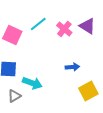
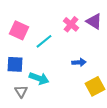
cyan line: (38, 24) -> (44, 41), moved
gray triangle: (14, 96) -> (21, 91), turned -32

